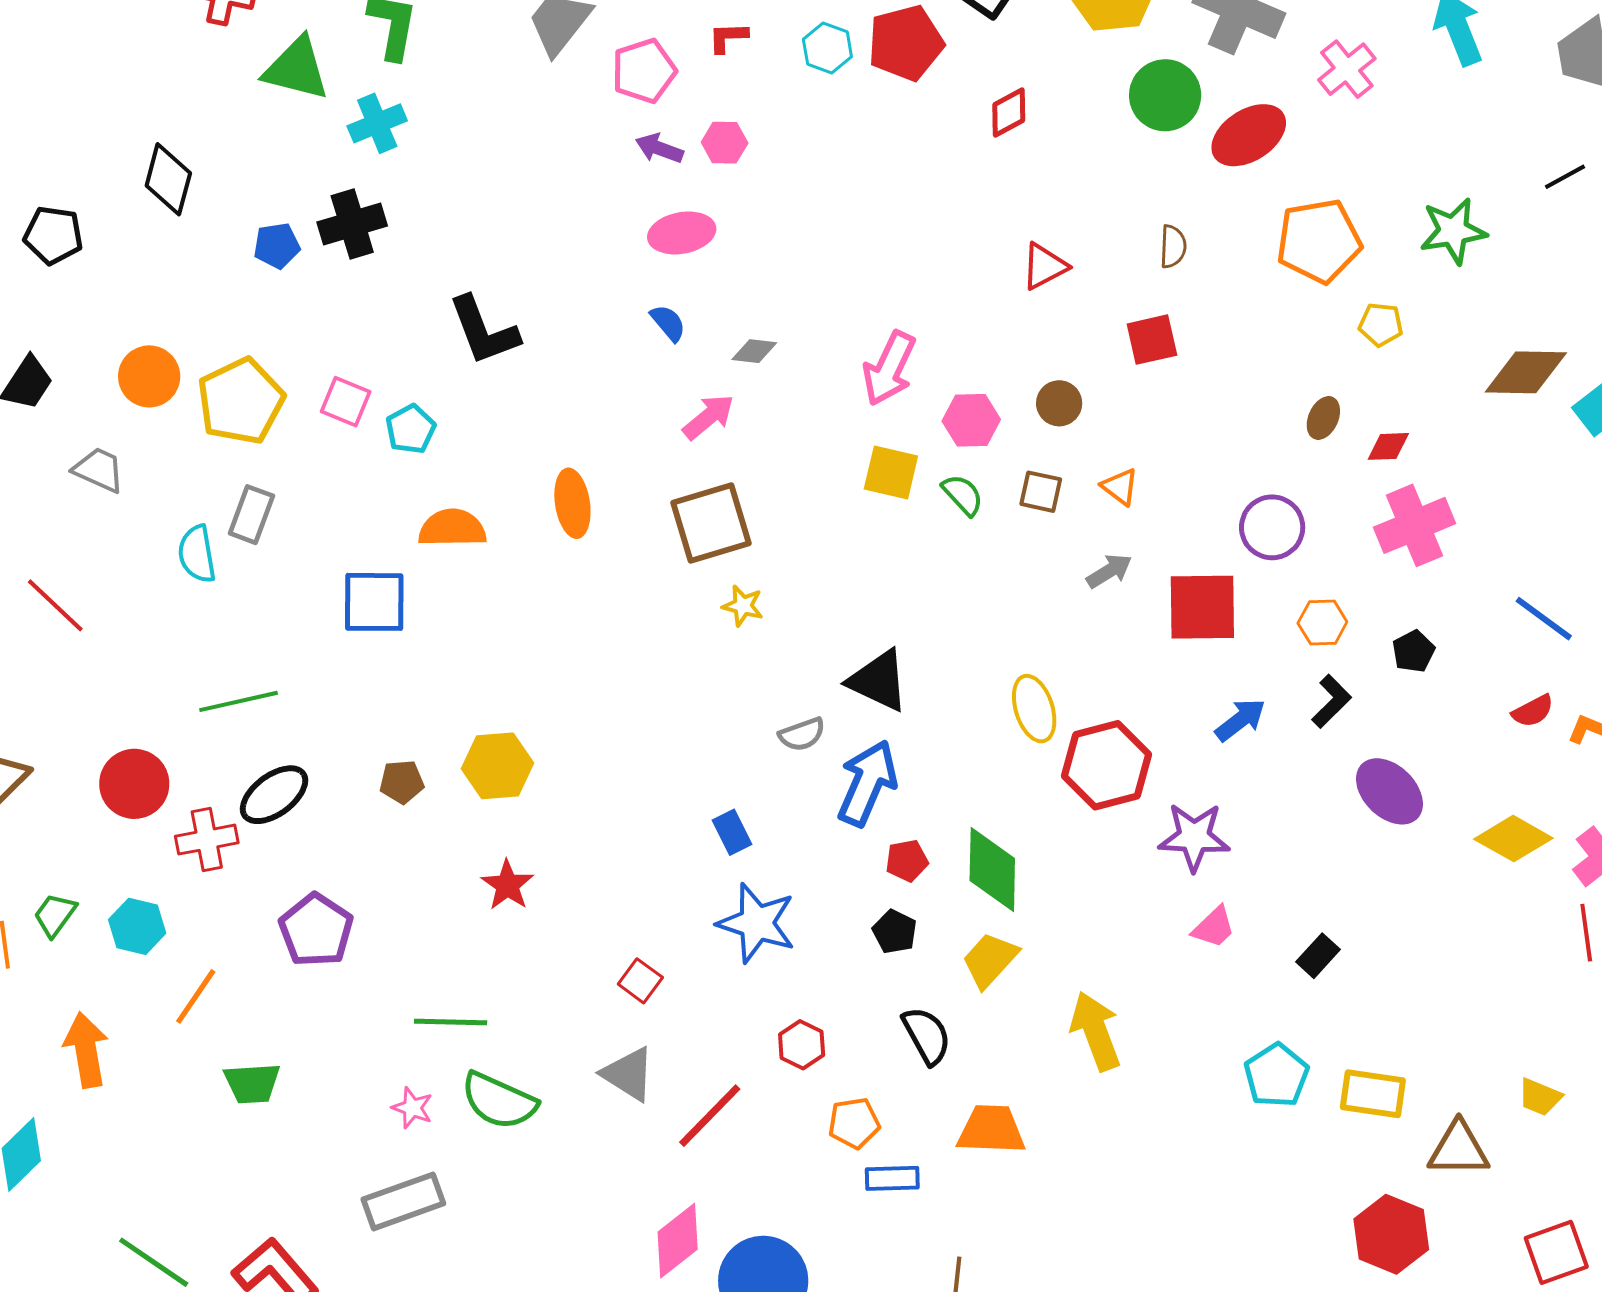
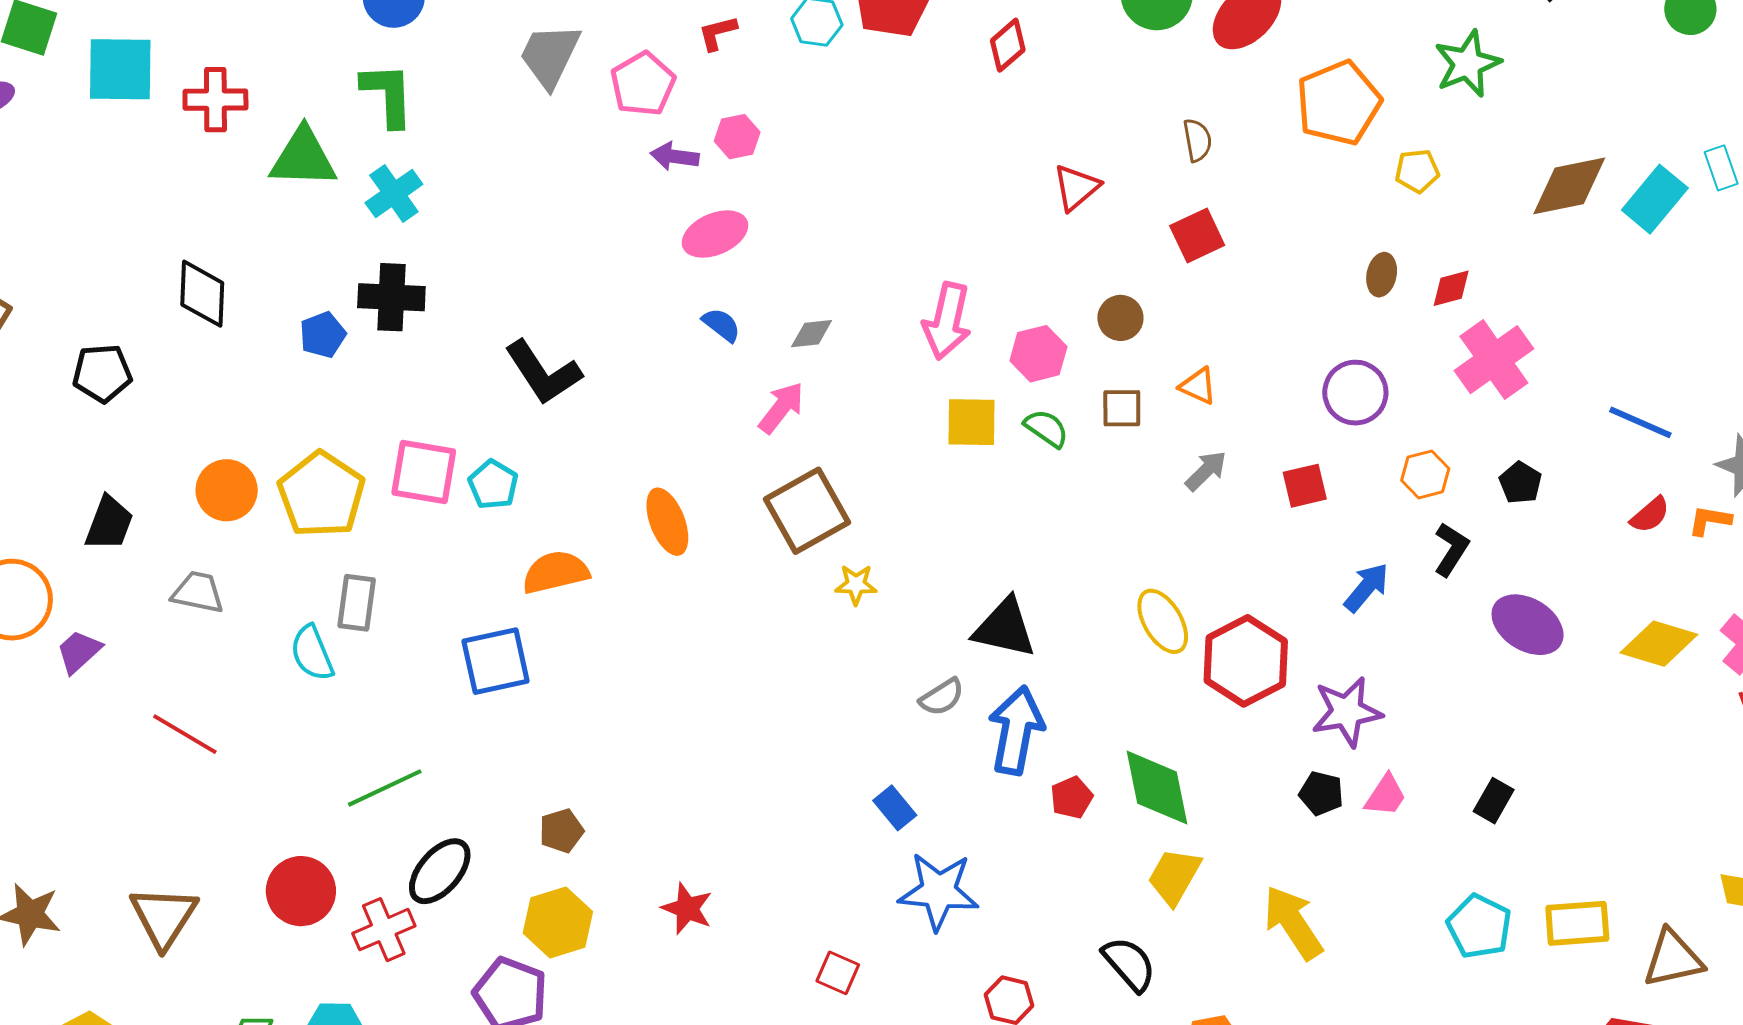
black cross: (352, 224) -> (391, 297), turned 32
pink square: (346, 402) -> (424, 472), size x1.4
red square: (1202, 607) -> (1305, 486), size x0.6
yellow hexagon: (497, 766) -> (558, 922), moved
black pentagon: (895, 932) -> (1321, 793), moved

